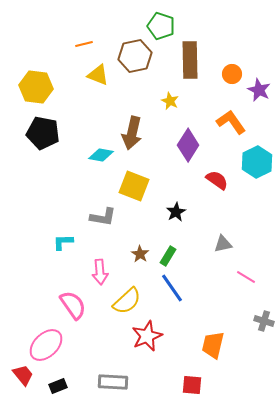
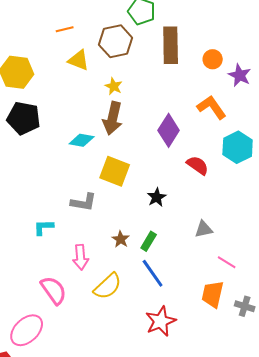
yellow star: (170, 101) -> (114, 86), moved
red star: (147, 336) -> (161, 321), moved
orange trapezoid: (213, 345) -> (213, 294), moved

